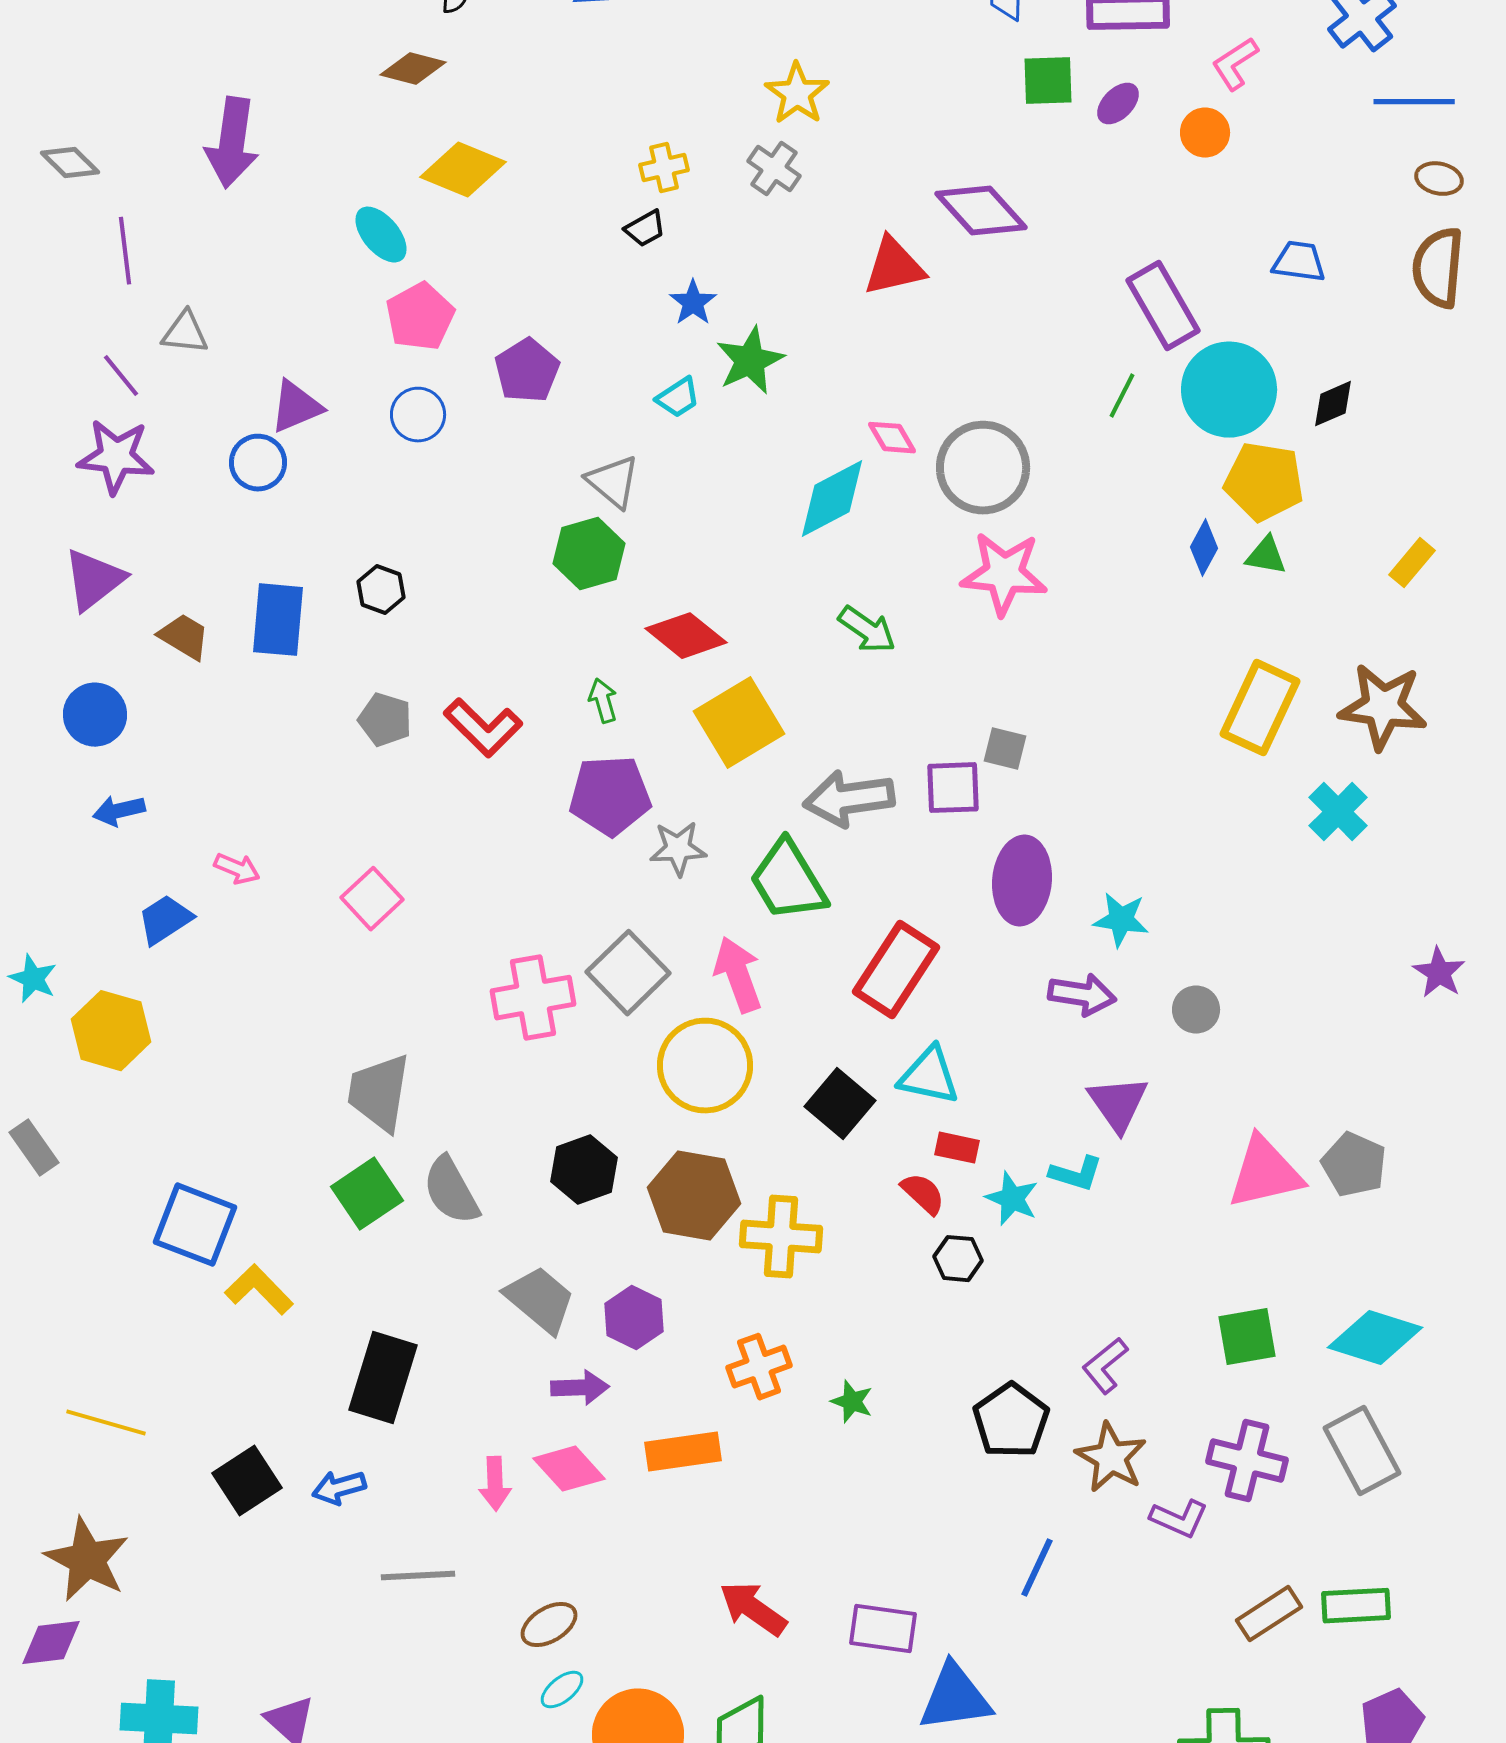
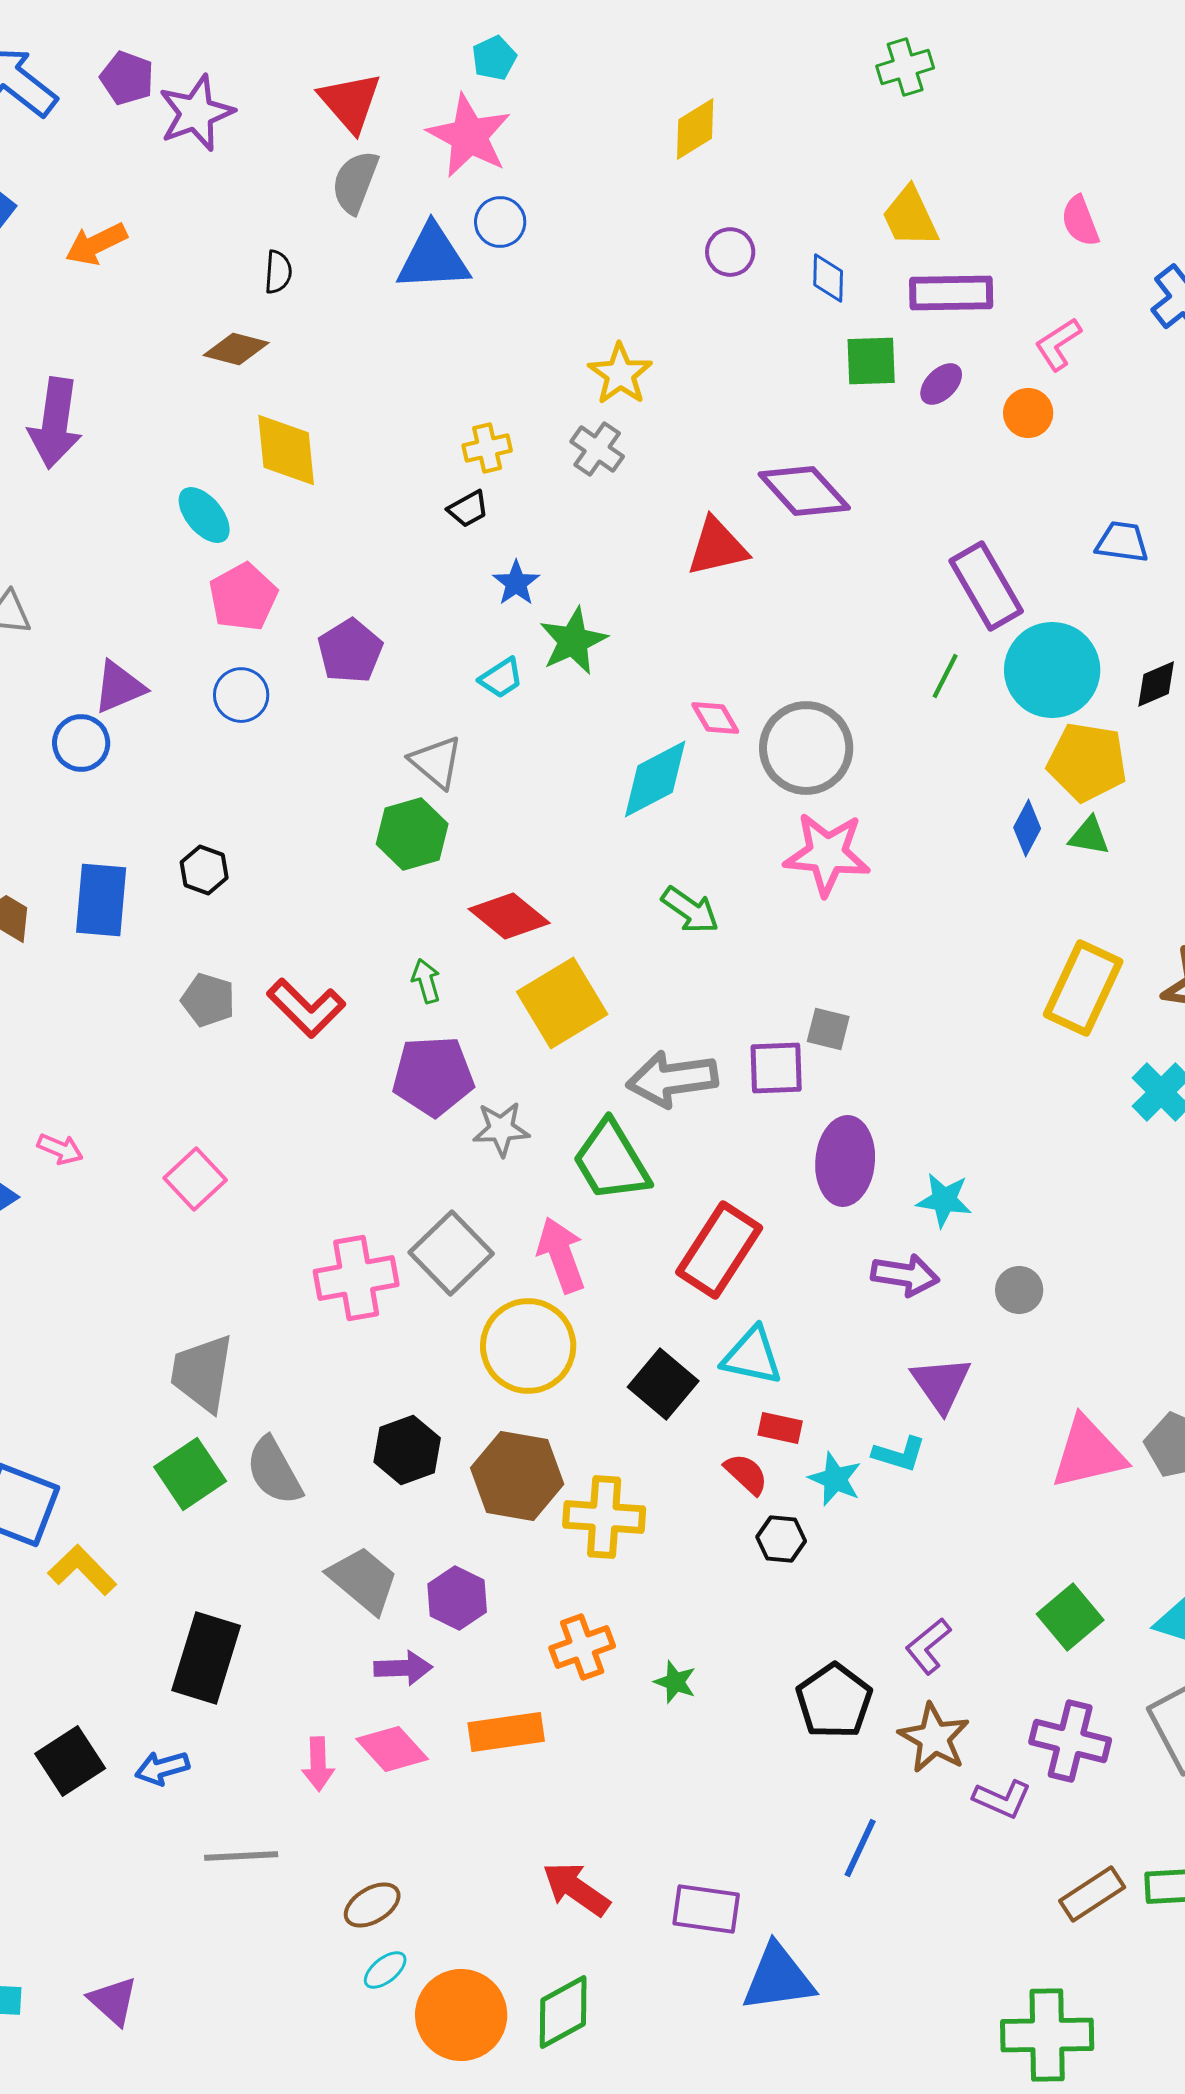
yellow diamond: (463, 170) -> (286, 450), turned 62
green square: (1247, 1337) -> (1070, 1617), turned -30

